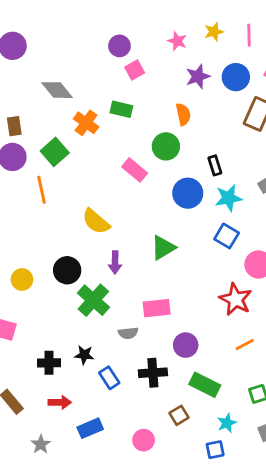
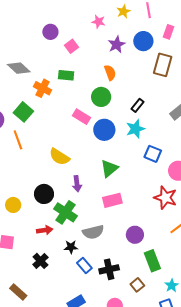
purple circle: (119, 46) -> (50, 32), moved
black rectangle: (215, 165) -> (137, 105), turned 64
blue circle: (188, 193) -> (104, 130), moved
cyan star: (229, 198) -> (135, 129), moved
pink rectangle: (157, 308) -> (112, 200), moved
gray semicircle: (128, 333) -> (93, 232), size x1.5
black star: (84, 355) -> (71, 247), moved
black cross: (49, 363) -> (40, 261), turned -35
black cross: (153, 373) -> (109, 269), moved
green rectangle: (205, 385) -> (152, 261), turned 50
red arrow: (60, 402) -> (45, 230), moved

